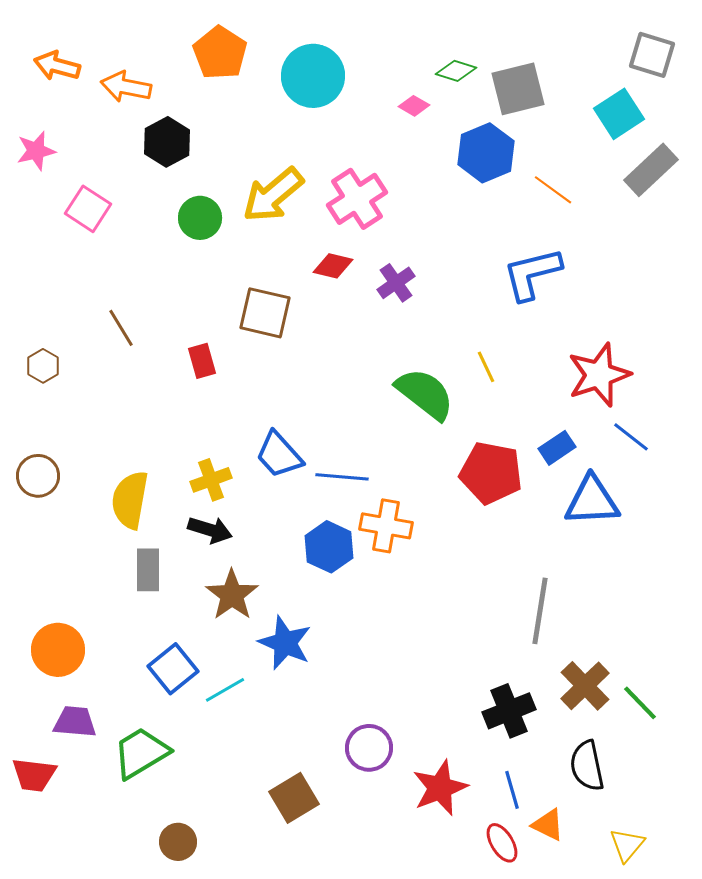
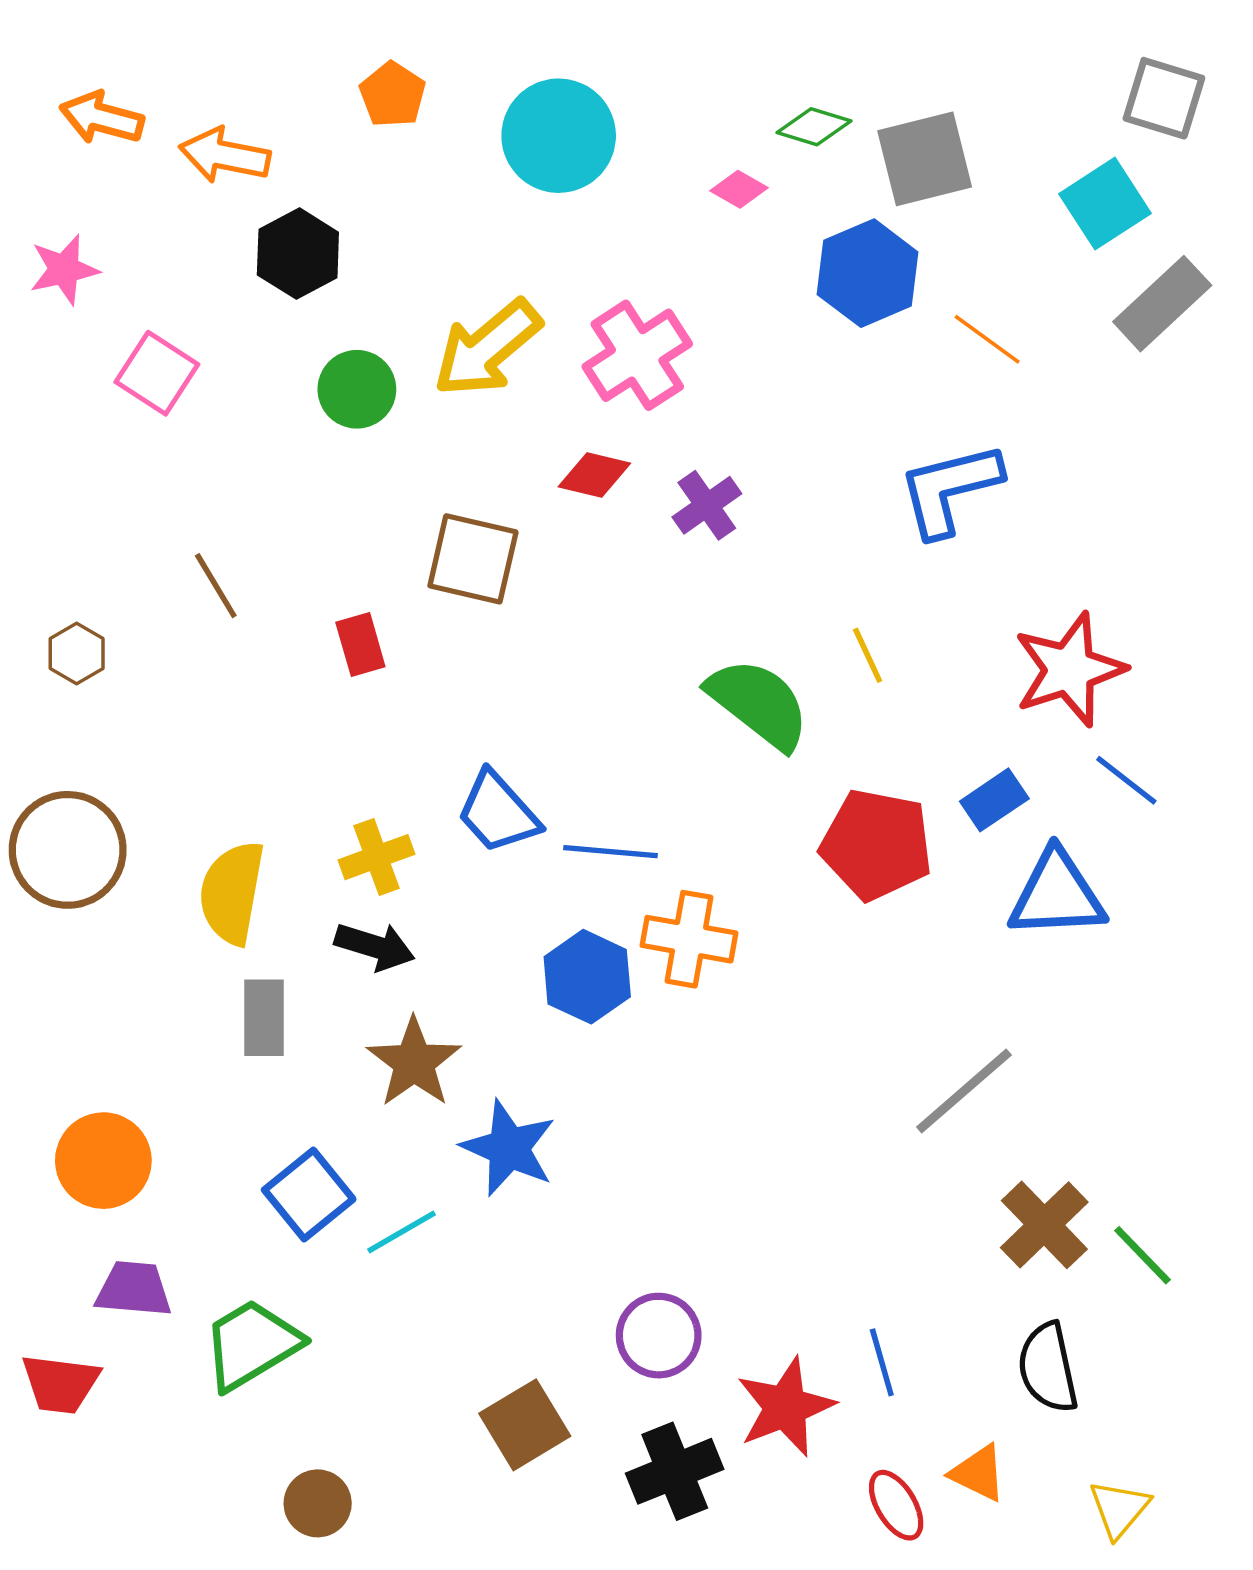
orange pentagon: (220, 53) -> (393, 95), size x0.7
brown circle: (38, 476) -> (68, 850), size x1.5
gray line: (540, 611) -> (964, 1091), turned 40
black cross: (509, 711) -> (675, 1471), moved
blue line: (512, 790) -> (882, 1362), moved

